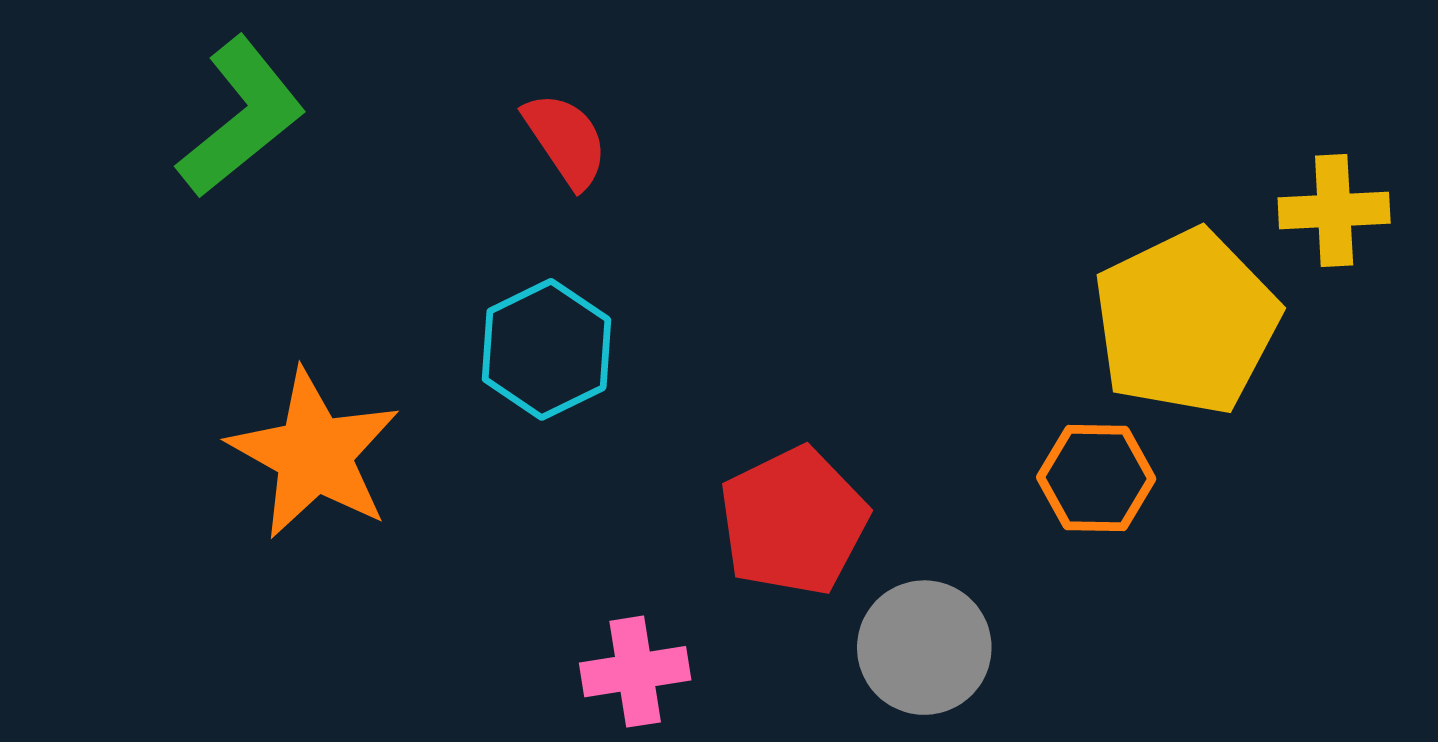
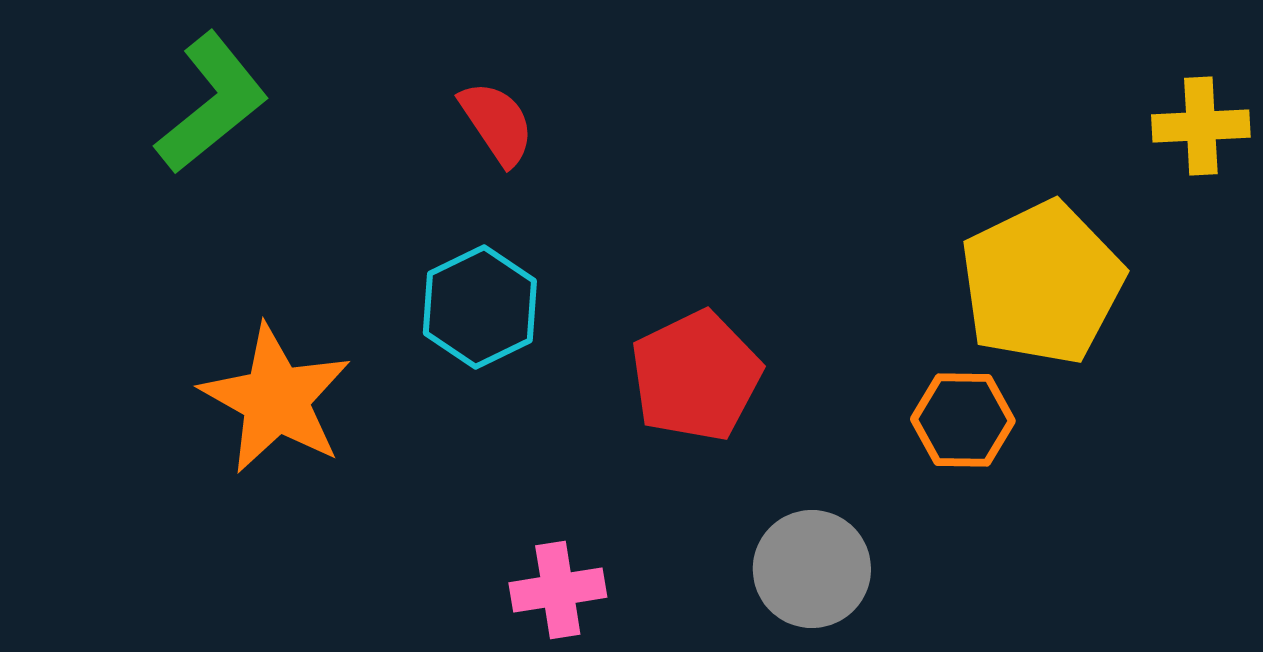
yellow cross: (1334, 210) -> (1201, 126), moved
red pentagon: (793, 521) -> (696, 376), moved

